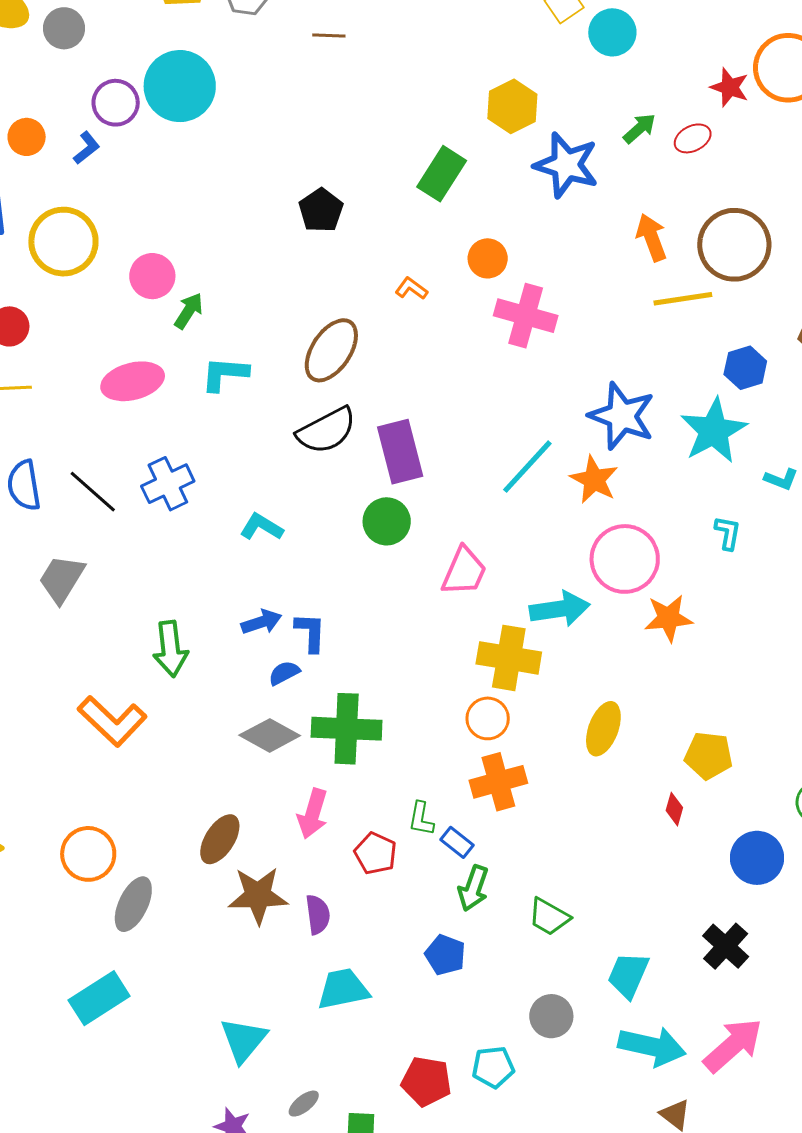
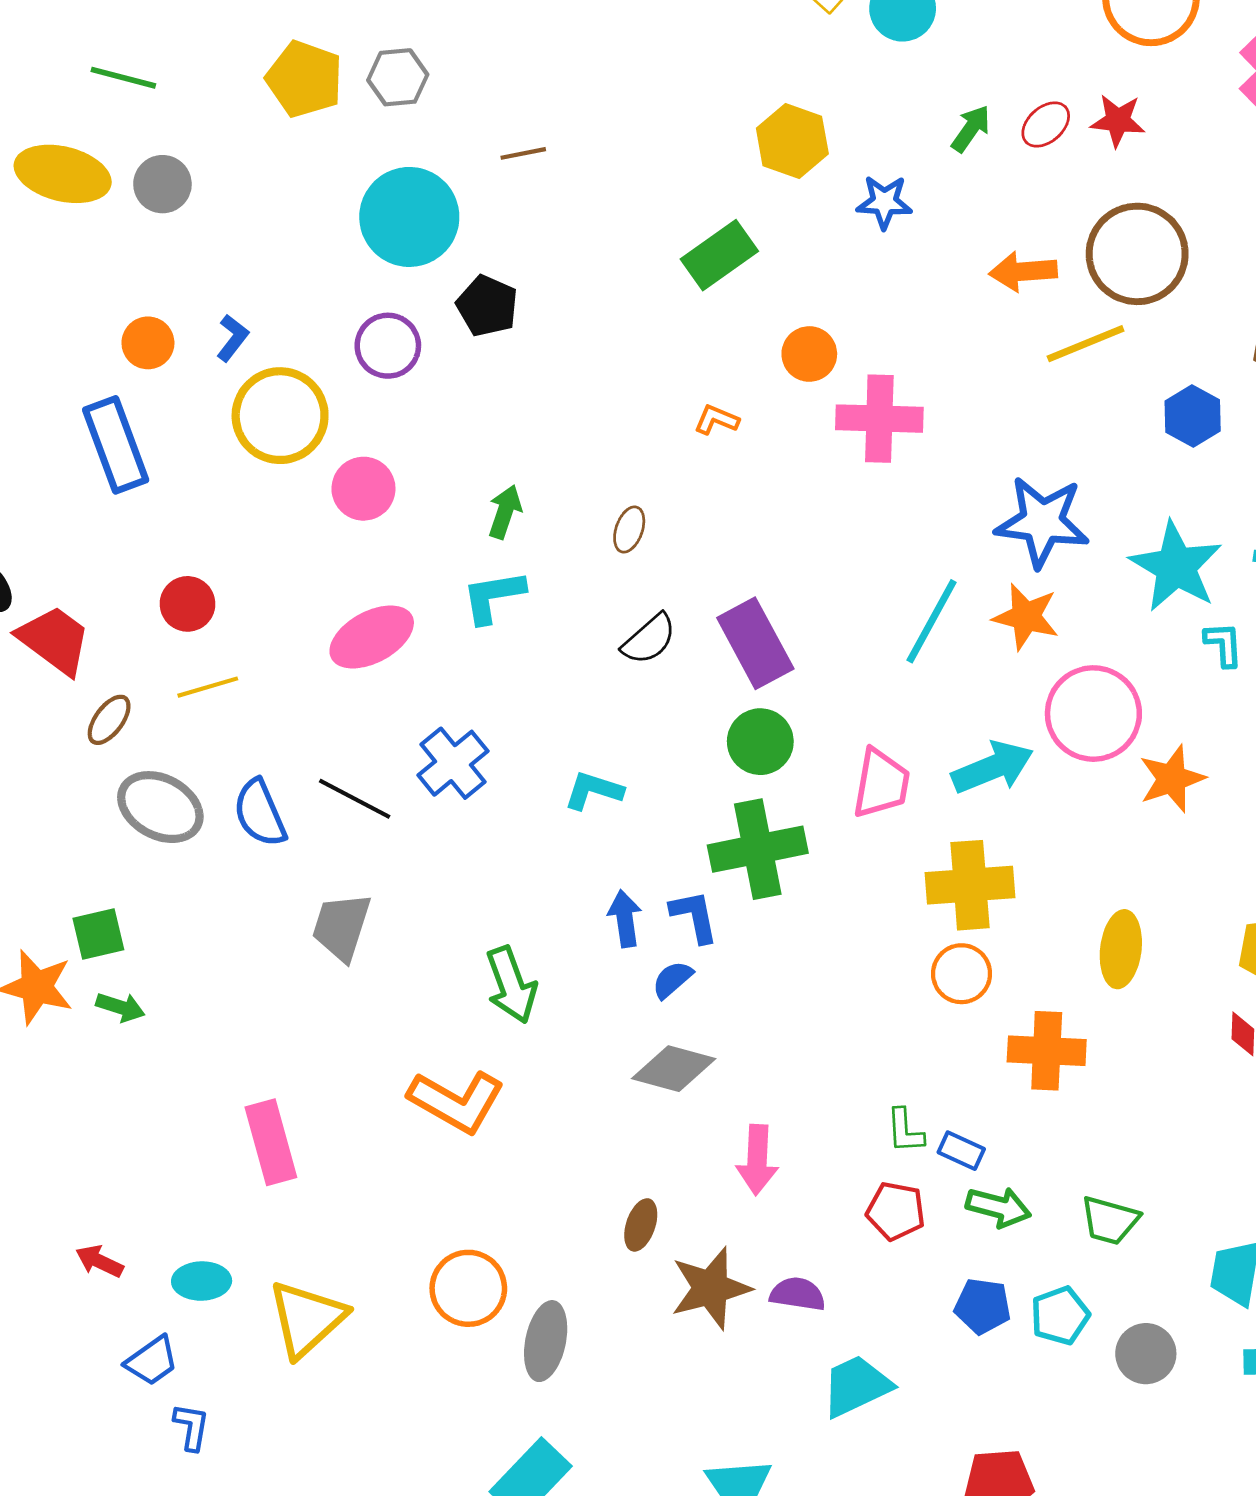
brown line: (329, 36) -> (523, 153), moved
cyan circle: (180, 86) -> (409, 217), moved
red star: (730, 87) -> (1118, 121), moved
purple circle: (116, 103) -> (388, 346), moved
blue star: (566, 165) -> (884, 202), size x0.6
green rectangle: (442, 174) -> (719, 255), turned 36
black pentagon: (321, 210) -> (487, 306), moved
orange arrow: (652, 237) -> (1023, 271), turned -60
yellow circle: (63, 242) -> (280, 416), moved
green arrow: (189, 311) -> (505, 512), moved
brown ellipse: (331, 350) -> (629, 530), size x0.5
black semicircle: (326, 430) -> (649, 639), size x0.7
cyan star: (714, 431) -> (1176, 567), moved
cyan arrow: (560, 609) -> (993, 767), moved
blue arrow: (261, 622) -> (625, 919), turned -66
green cross: (347, 729) -> (758, 849), moved
orange cross: (498, 782) -> (1047, 1051), moved, turned 32
brown ellipse: (220, 839) -> (641, 1225), size x0.7
red pentagon: (375, 853) -> (896, 1211), moved
green arrow: (473, 888) -> (998, 1207), turned -81
purple semicircle: (318, 915) -> (798, 1294), turned -60
cyan pentagon: (493, 1067) -> (1060, 1316), moved

